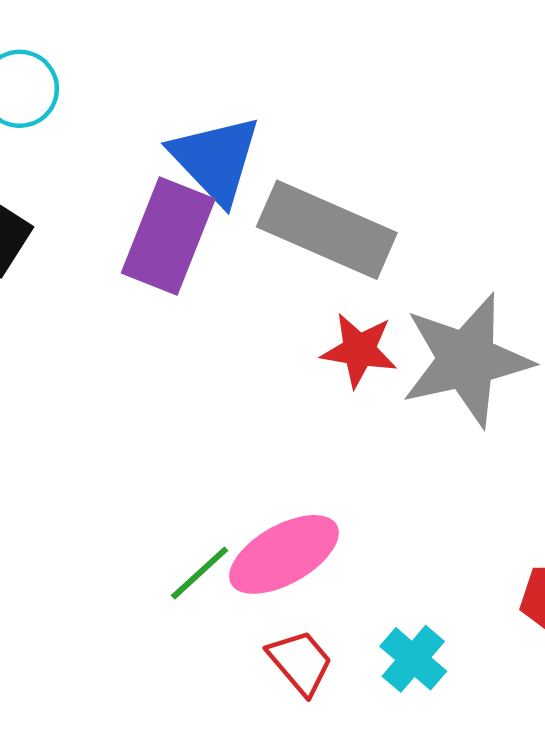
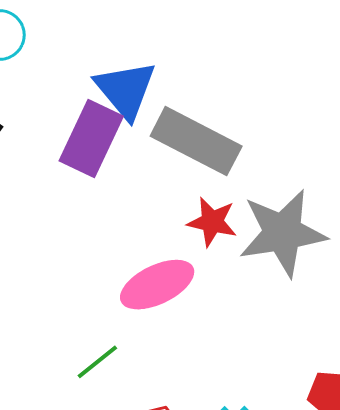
pink ellipse: (284, 554) -> (157, 285), moved

